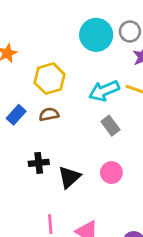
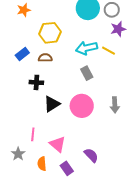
black cross: (39, 163) -> (36, 82), moved
pink circle: (111, 173) -> (82, 106), size x1.5

